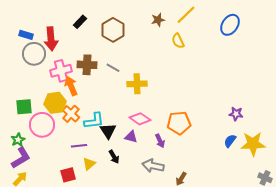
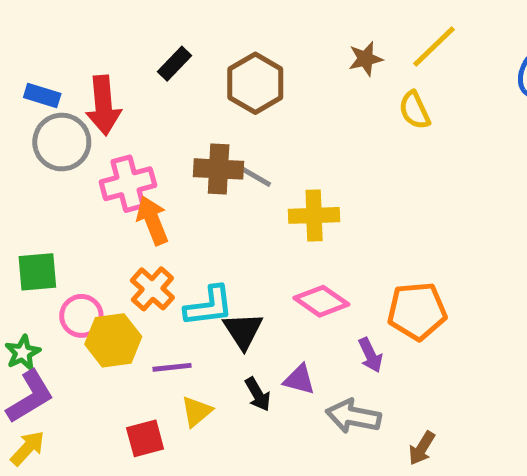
brown cross: (87, 65) -> (219, 169), moved
yellow hexagon: (55, 103) -> (113, 340), moved
pink circle: (42, 125) -> (81, 316), size x0.7
purple triangle: (131, 137) -> (299, 380), moved

